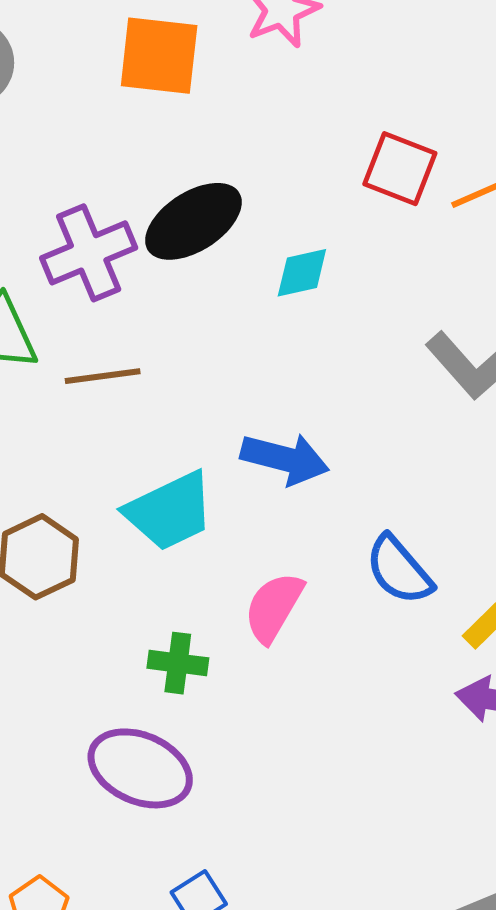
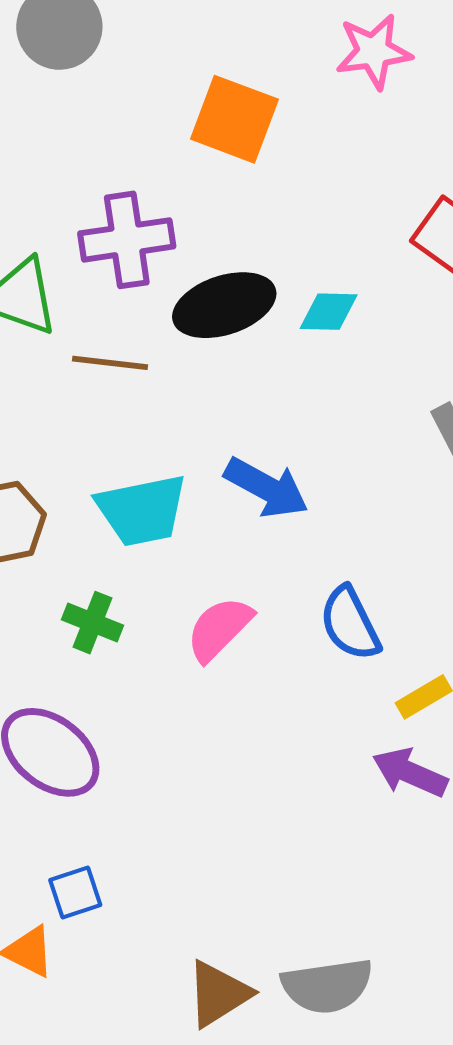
orange square: (159, 56) -> (234, 119), moved
black ellipse: (193, 221) -> (224, 305), moved
green cross: (178, 663) -> (92, 623), moved

